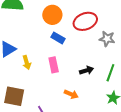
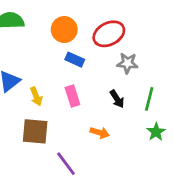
gray star: (107, 39) -> (127, 63), moved
black arrow: (87, 70) -> (117, 99), turned 80
brown square: (14, 96) -> (35, 131), moved

